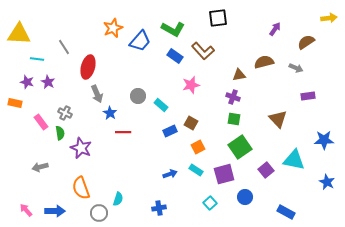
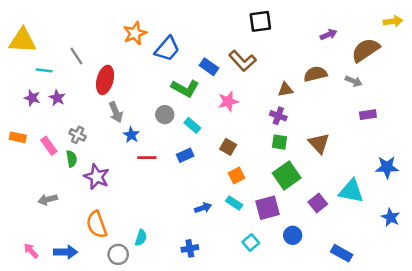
green L-shape: (173, 29) -> (185, 88), moved
purple arrow: (275, 29) -> (328, 35), turned 32
brown semicircle: (306, 42) -> (366, 50), size x1.4
orange rectangle: (15, 103) -> (18, 137), moved
brown triangle: (278, 119) -> (319, 143), moved
blue rectangle: (170, 131) -> (185, 155), moved

